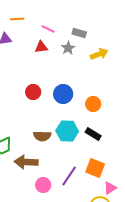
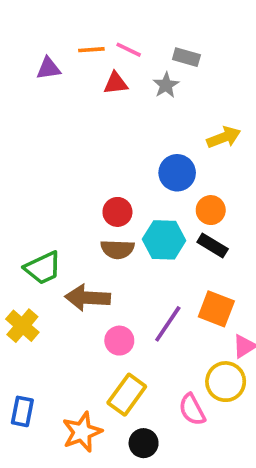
orange line: (17, 19) -> (91, 50), moved
yellow arrow: (99, 54) -> (224, 137), moved
red circle: (33, 92) -> (117, 212), moved
blue circle: (63, 94) -> (177, 173), moved
orange circle: (93, 104) -> (211, 210), moved

